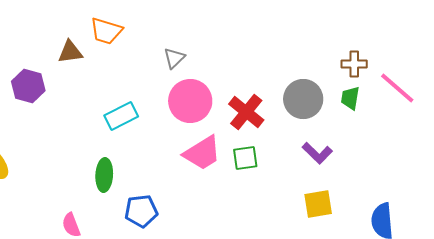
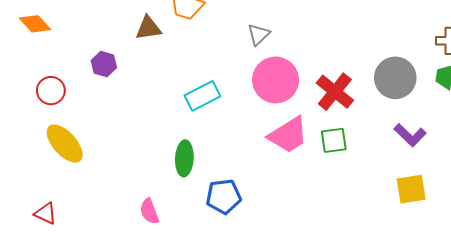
purple hexagon: (28, 86) -> (104, 64), size x0.7

